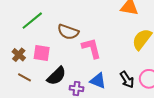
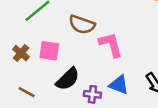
brown line: (24, 77) -> (27, 92), moved

